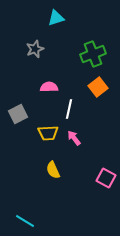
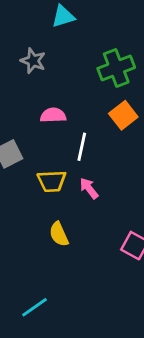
gray star: (35, 49) -> (33, 61), turned -30
cyan line: (25, 221) -> (35, 307), moved, turned -66

